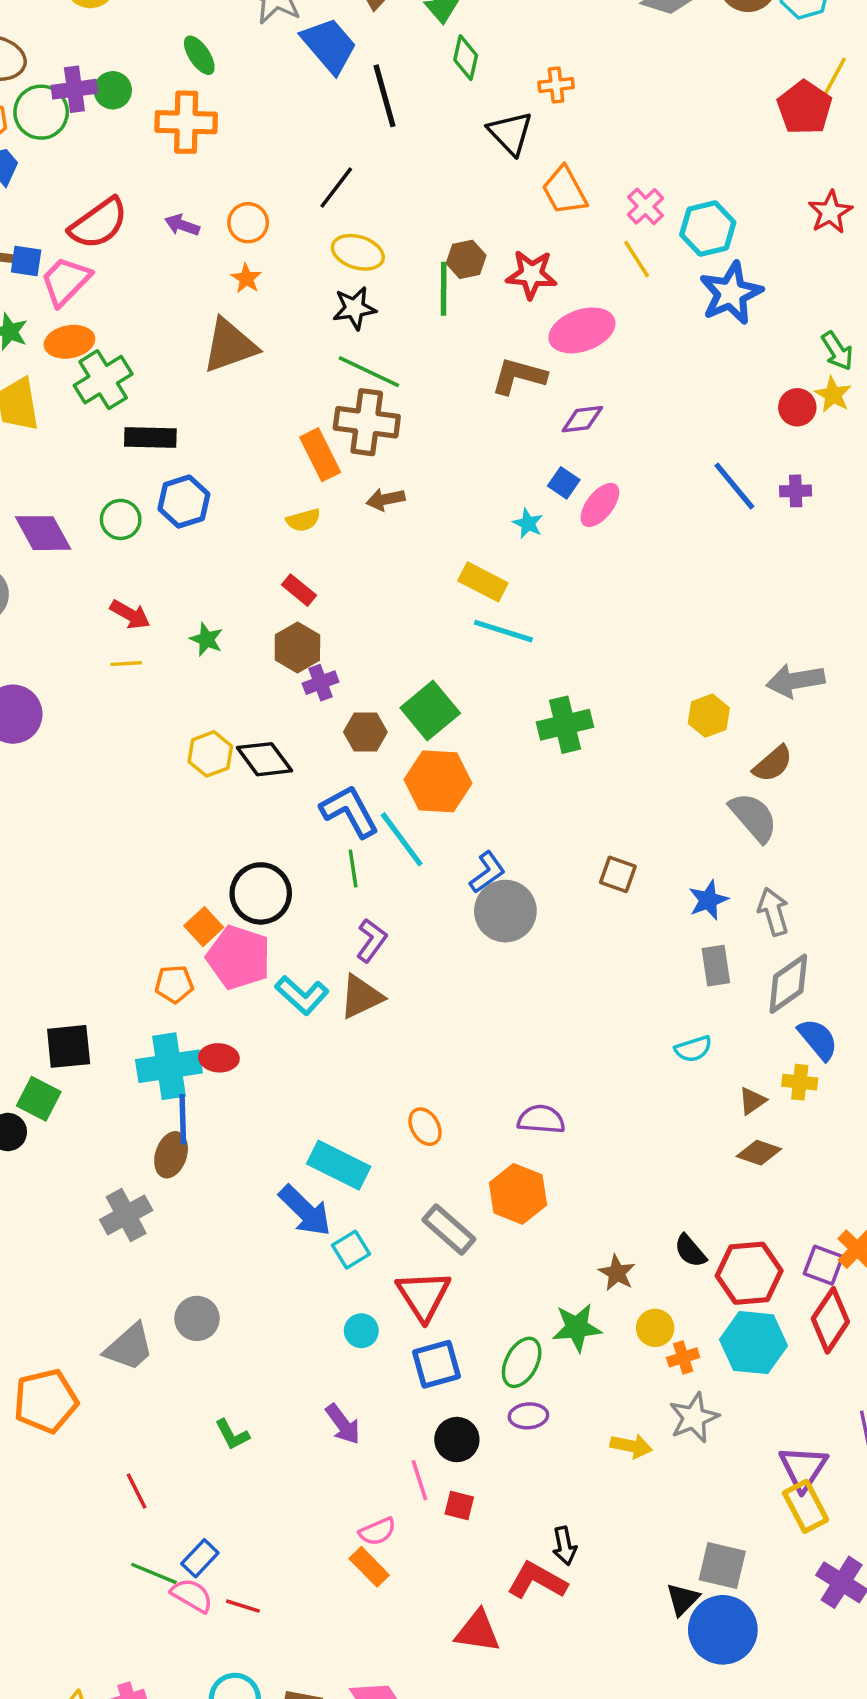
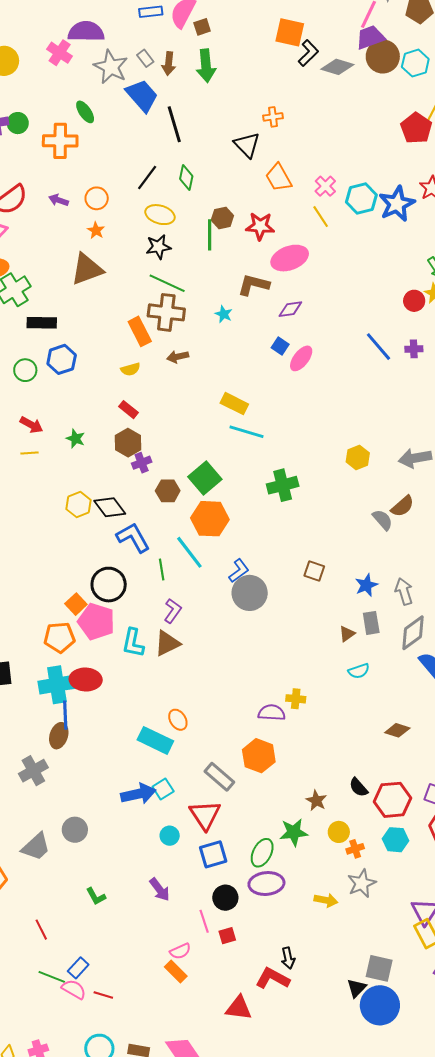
green ellipse: (199, 55) -> (85, 112), moved
green diamond: (466, 58) -> (186, 178), moved
blue star: (731, 293) -> (397, 204), moved
cyan star: (528, 523) -> (224, 314), moved
yellow hexagon: (709, 716) -> (358, 457), moved
blue L-shape: (350, 811) -> (133, 538), moved
gray semicircle: (753, 817) -> (382, 520), moved, size x0.7
orange pentagon: (174, 984) -> (59, 637), size x1.4
cyan L-shape: (302, 995) -> (133, 643), turned 60
red ellipse: (219, 1058) -> (86, 679), size x1.4
yellow cross: (800, 1082) -> (296, 699), moved
brown triangle: (752, 1101) -> (347, 634), moved
orange ellipse: (425, 1127) -> (178, 720), moved
blue arrow: (305, 1211) -> (138, 794), moved, turned -56
cyan hexagon: (753, 1343) -> (396, 840), size x0.7
purple ellipse: (528, 1416) -> (266, 884), size x1.6
red square: (459, 1505) -> (227, 936), turned -30

